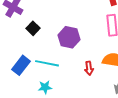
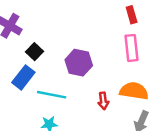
blue rectangle: (21, 65) -> (23, 77), moved

